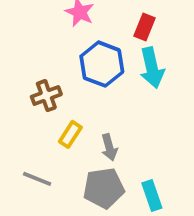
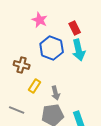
red rectangle: (144, 27) -> (75, 28), turned -48
brown cross: (46, 96) -> (22, 65), turned 35

